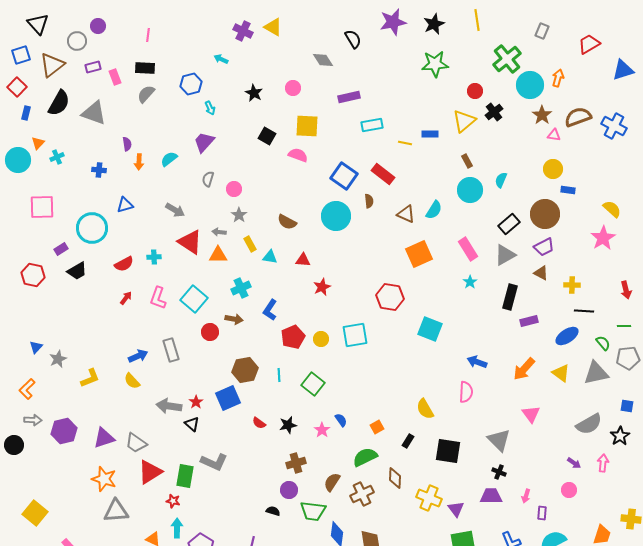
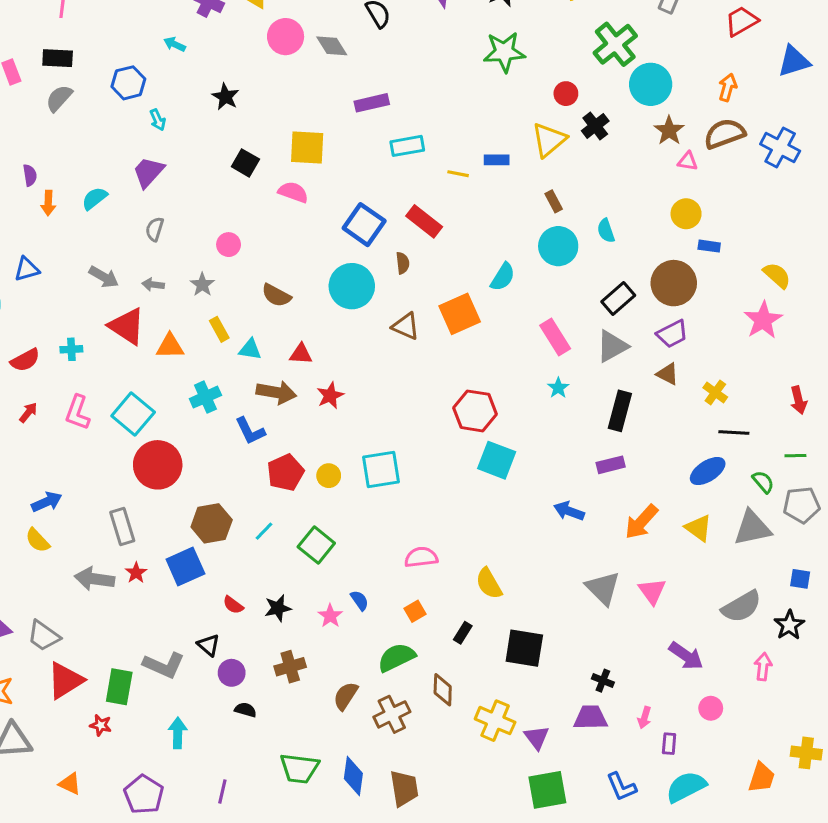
orange arrow: (558, 78) -> (728, 87), moved
pink circle: (293, 88) -> (286, 37), moved, size x1.5
cyan semicircle: (501, 180) -> (606, 231), turned -42
pink circle: (234, 189) -> (229, 245), moved
brown triangle: (406, 214) -> (406, 326), moved
gray arrow: (219, 232) -> (153, 285), moved
orange square: (419, 254) -> (460, 314), moved
yellow cross: (572, 285) -> (715, 392), turned 35
red hexagon: (390, 297) -> (475, 411), moved
blue L-shape: (270, 310) -> (250, 431), turned -60
brown arrow: (234, 319) -> (276, 392), moved, size x1.4
purple rectangle: (529, 321) -> (611, 465), moved
red circle: (210, 332) -> (158, 465), size x1.8
gray rectangle: (171, 350) -> (122, 526), moved
cyan line: (279, 375) -> (264, 531), turned 48
pink semicircle: (466, 392) -> (421, 557), moved, turned -100
black triangle: (192, 424) -> (209, 645), moved
gray triangle: (499, 440) -> (603, 588), moved
purple arrow: (574, 463) -> (686, 656), moved, size x1.6
purple circle: (289, 490) -> (232, 673), moved
black semicircle: (273, 511) -> (245, 710), moved
green trapezoid: (313, 511) -> (299, 768), moved
cyan arrow: (177, 528) -> (178, 733), moved

